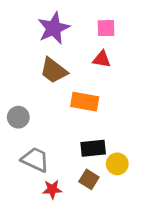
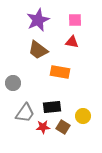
black rectangle: (93, 148) -> (52, 107), moved
gray trapezoid: (35, 160) -> (25, 113), turned 100
red star: (52, 189) -> (43, 127), moved

